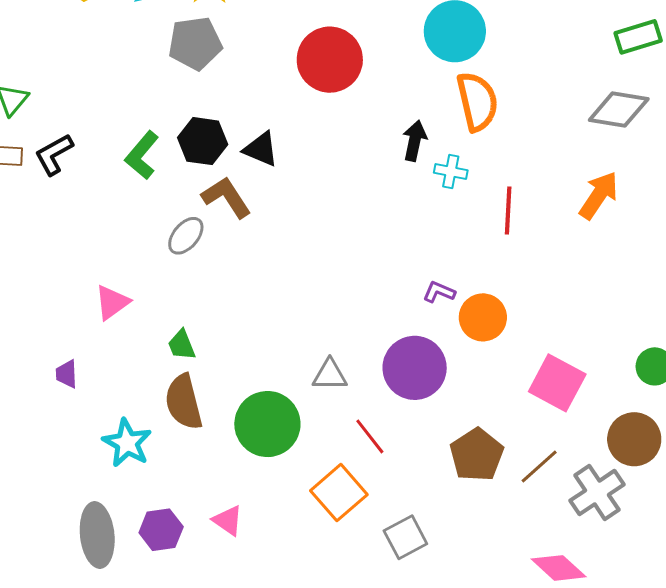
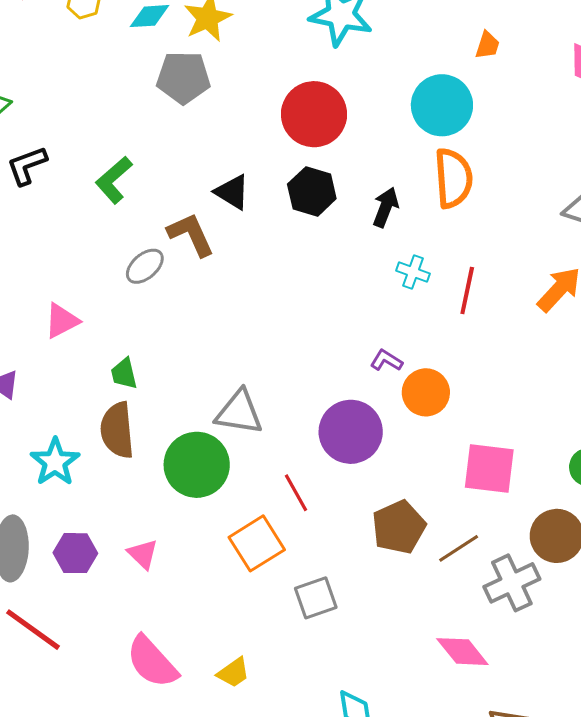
black hexagon: (203, 141) -> (312, 191), moved
cyan cross: (451, 171) -> (413, 272), moved
gray triangle: (330, 375) -> (239, 412), moved, size x1.4
pink square: (557, 383) -> (489, 468), turned -30

